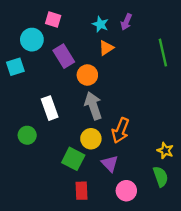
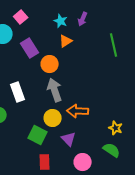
pink square: (53, 20) -> (21, 17), turned 32
orange arrow: (120, 130) -> (78, 111), turned 70
green semicircle: (161, 177) -> (112, 150), turned -36

